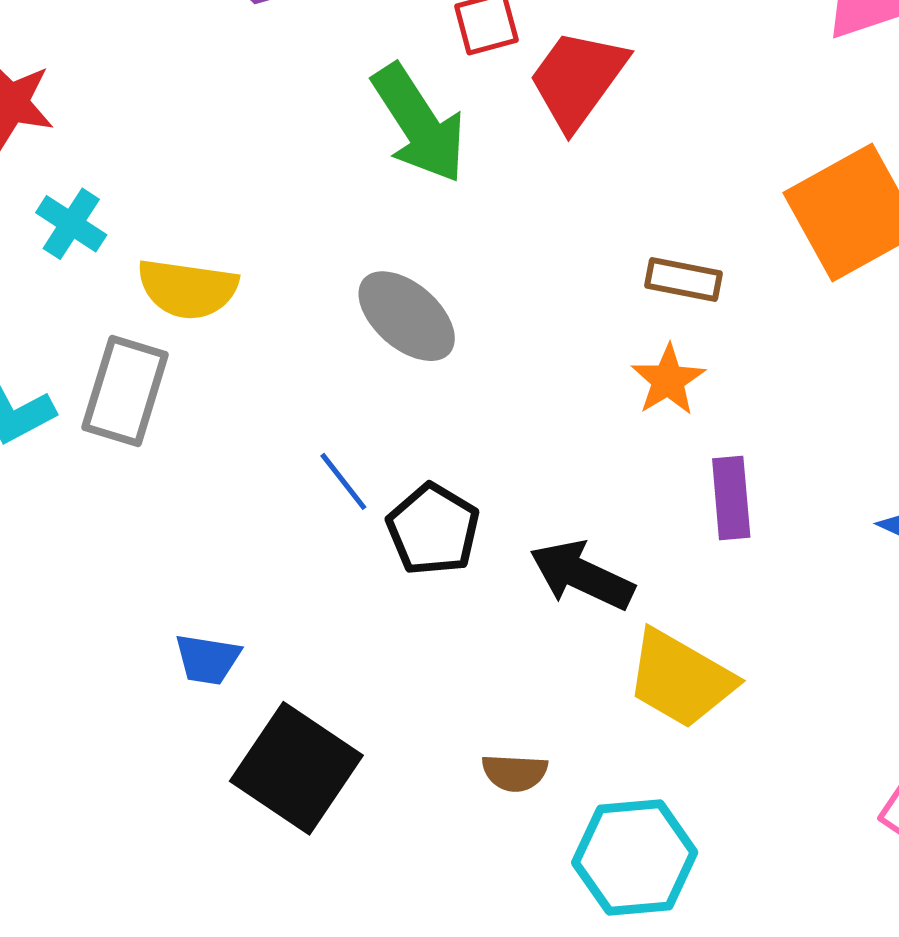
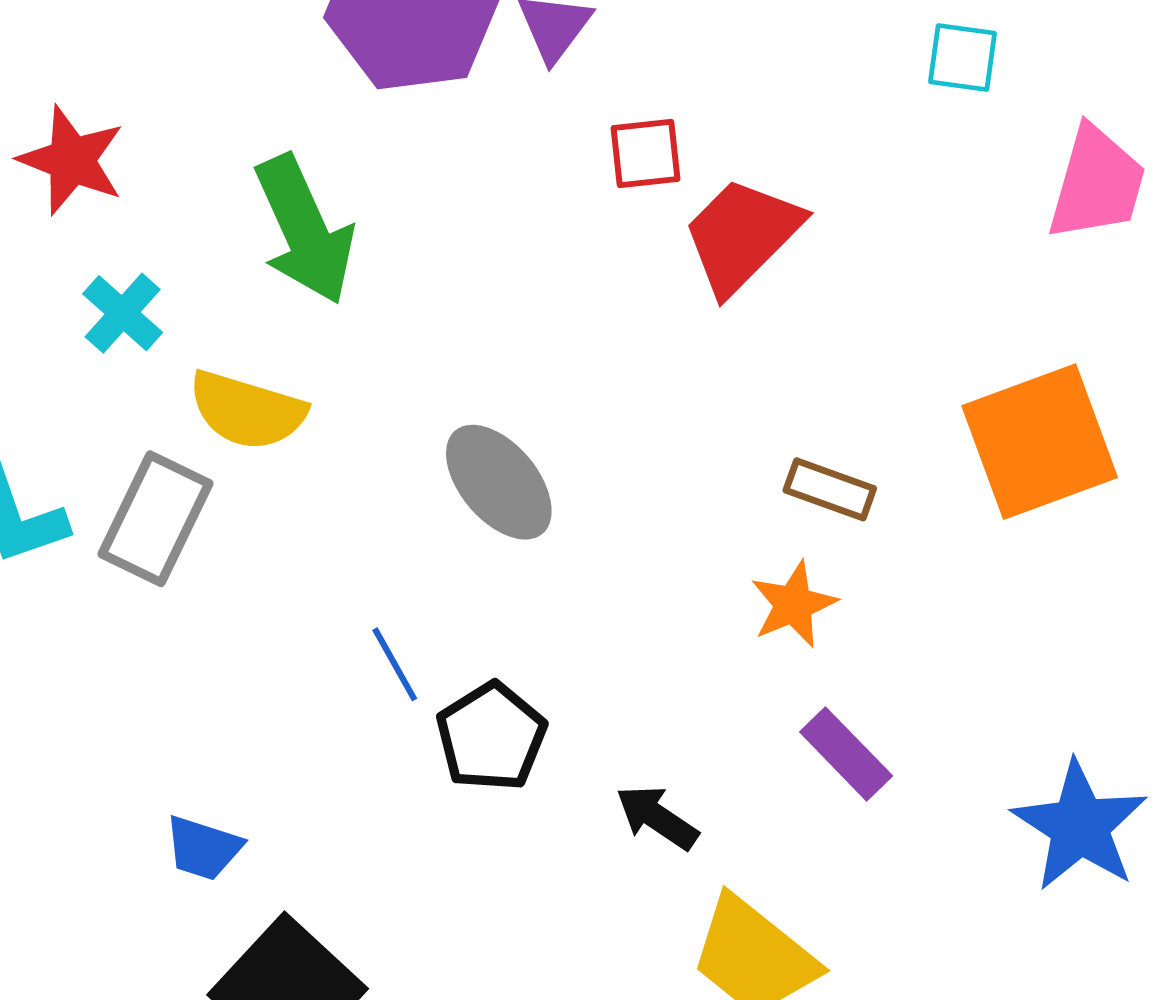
green arrow: (419, 124) -> (304, 230), moved
purple rectangle: (731, 498) -> (846, 754), turned -48
black arrow: (582, 575) -> (657, 817), size x0.7

